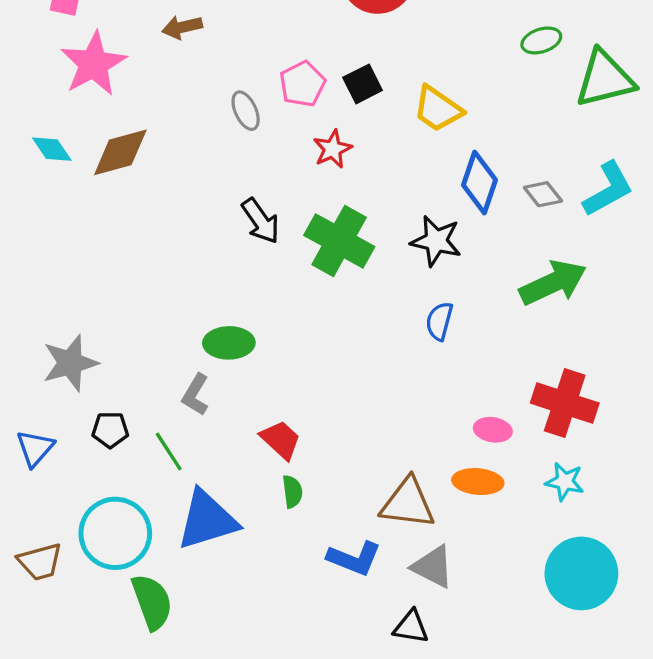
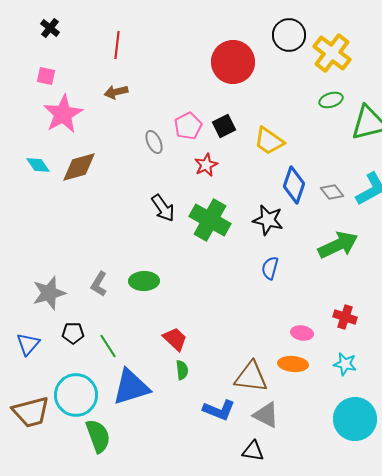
gray L-shape: (195, 395) -> (99, 284), moved
red cross: (565, 403) -> (345, 317), size x0.6
brown trapezoid: (40, 562) -> (31, 412), size x1.4

